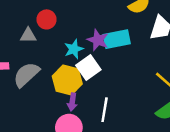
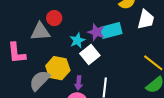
gray triangle: (28, 35) -> (40, 32), size x1.5
gray semicircle: (26, 75) -> (40, 80), moved
yellow hexagon: (67, 80) -> (58, 68), moved

